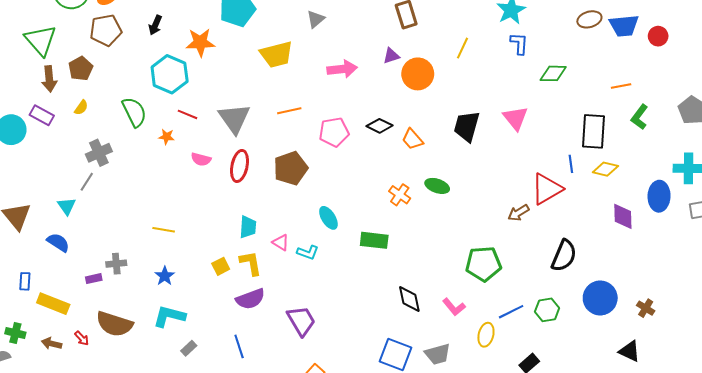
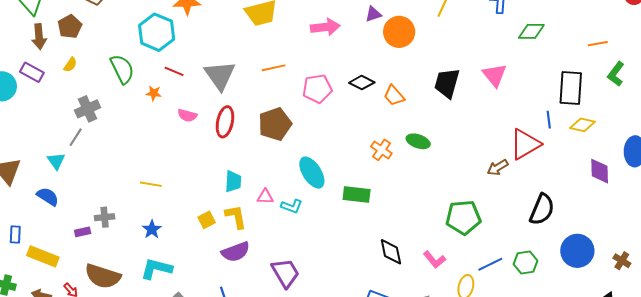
cyan ellipse: (328, 218) -> (312, 173), size x1.4
pink triangle: (281, 242) -> (265, 197), turned -30

